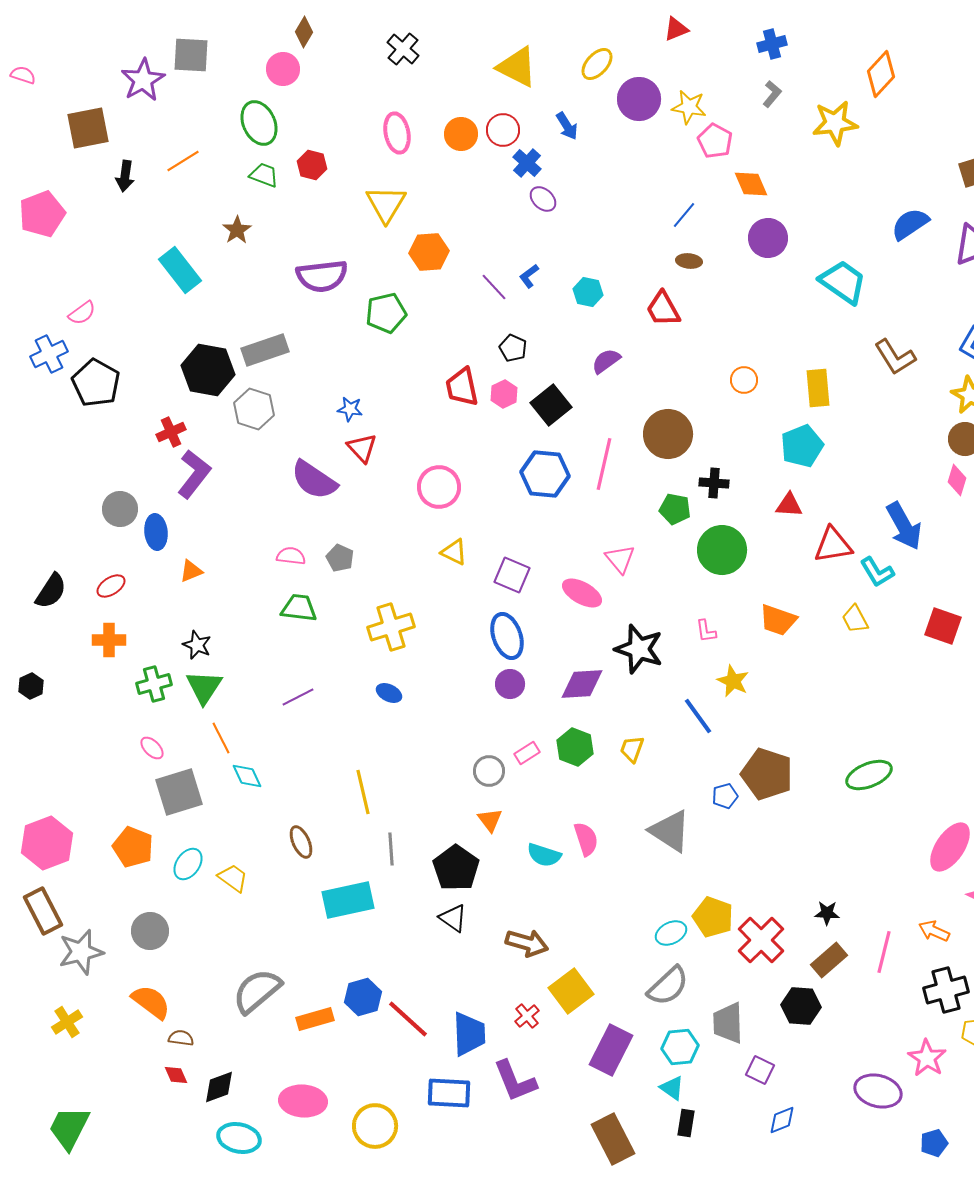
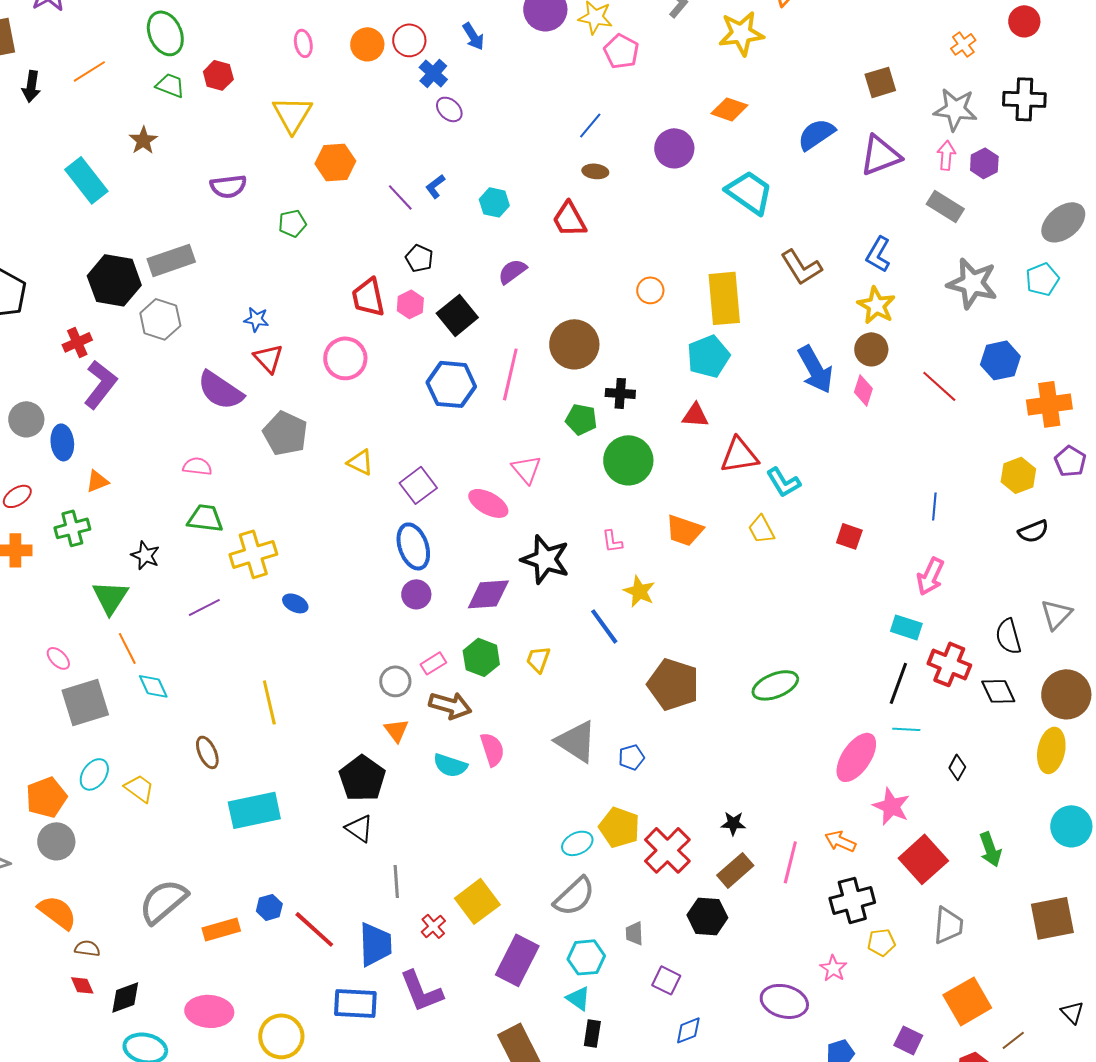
pink ellipse: (397, 133) -> (303, 43), size x0.7
orange diamond: (751, 184) -> (729, 109), moved, turned -48
purple semicircle: (322, 276) -> (228, 186), size x0.7
green pentagon: (386, 313) -> (292, 223), size x0.7
yellow rectangle: (818, 388) -> (724, 298), size x1.4
pink circle: (439, 487) -> (345, 358), moved
blue arrow: (904, 526) -> (815, 369), moved
gray pentagon: (340, 558) -> (285, 433), moved, size x1.6
purple square: (512, 575) -> (418, 485), turned 30
red square: (943, 626) -> (849, 536), size x0.7
yellow cross: (391, 627) -> (253, 554), moved
black star: (197, 645) -> (145, 555), moved
green cross: (154, 684) -> (72, 528), moved
blue pentagon: (725, 796) -> (631, 757), moved
orange pentagon: (133, 847) -> (46, 797), moved, turned 30
gray line: (391, 849) -> (396, 881), moved
brown arrow: (527, 943) -> (450, 705), moved
blue hexagon: (363, 997) -> (269, 907), size x0.7
gray trapezoid: (728, 1023) -> (634, 933), size x0.6
pink star: (927, 1058) -> (833, 968), size x0.7

